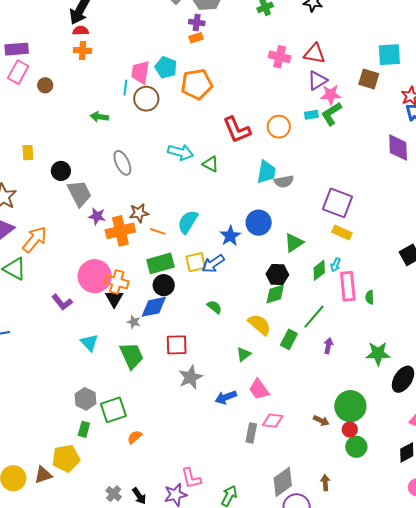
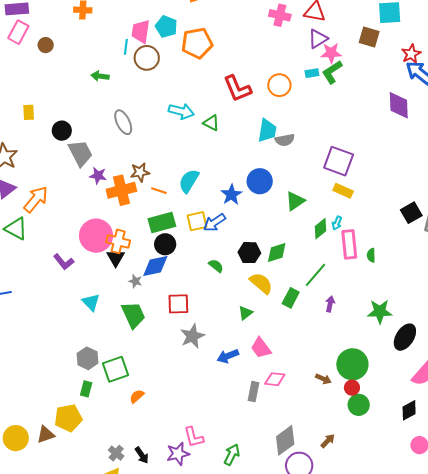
black hexagon: (277, 274) -> (249, 253), moved
brown arrow: (325, 483) -> (328, 441), turned 49

